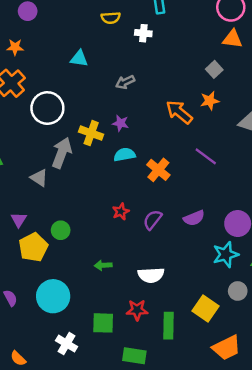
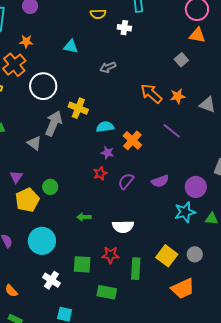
orange star: (15, 47) -> (26, 41), moved
orange star: (210, 101) -> (178, 96), moved
purple star: (121, 123) -> (107, 153), moved
gray circle: (238, 291) -> (195, 254), moved

